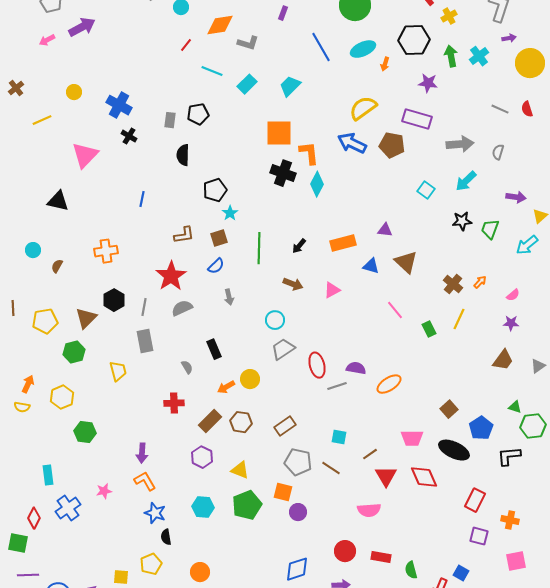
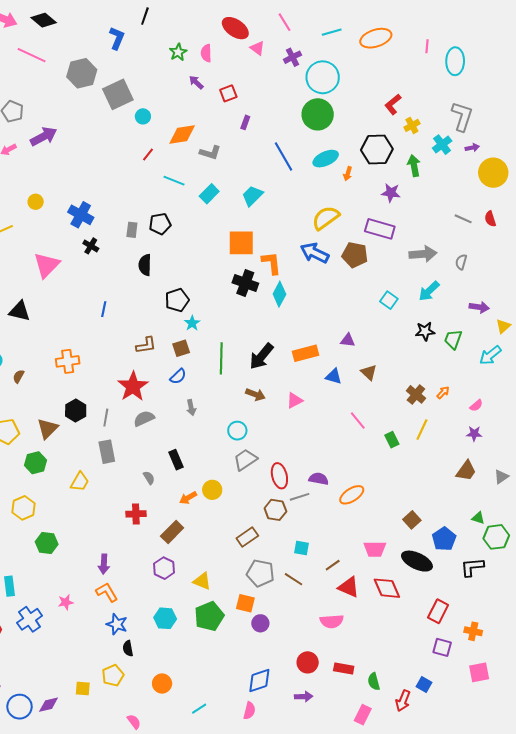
cyan cross: (479, 56) -> (442, 145), moved
black arrow: (299, 246) -> (261, 356), size x1.8
brown triangle: (406, 262) -> (369, 372), size x0.7
yellow trapezoid: (118, 371) -> (80, 482), turned 45
brown hexagon: (241, 422) -> (275, 510), moved
red triangle: (386, 476) -> (349, 587), turned -35

